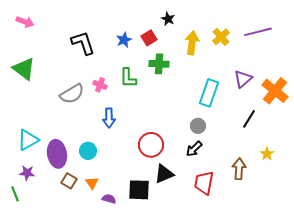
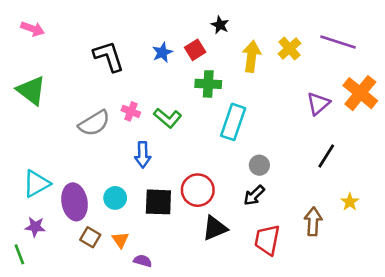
purple line: (258, 32) -> (338, 42), turned 32
green L-shape: (128, 78) -> (168, 118), moved, turned -50
orange cross: (275, 91) -> (360, 93), moved
cyan rectangle: (209, 93) -> (233, 122), moved
black square: (139, 190) -> (158, 202), moved

